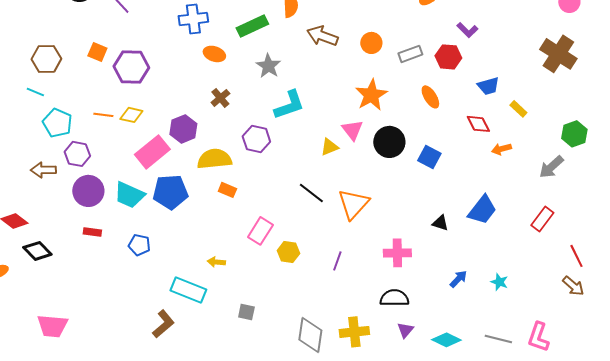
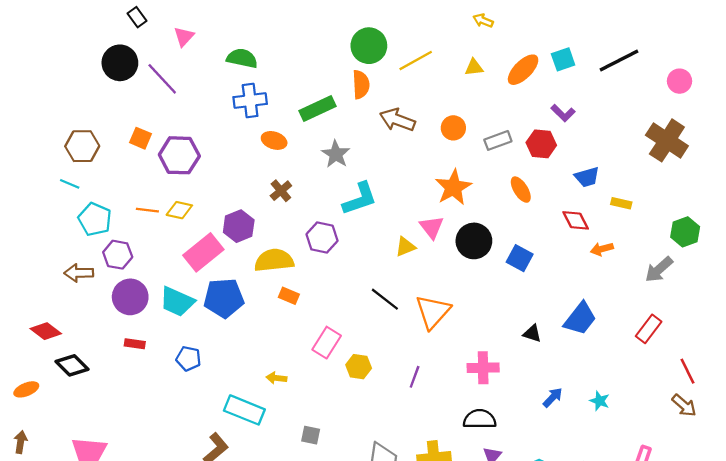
yellow rectangle: (518, 109) -> (621, 203), turned -30

